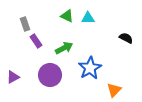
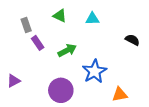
green triangle: (67, 16) -> (60, 16), moved
purple circle: (50, 75) -> (61, 90), moved
orange triangle: (114, 90) -> (120, 95), turned 35

